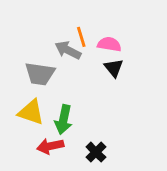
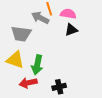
black triangle: (114, 68) -> (71, 30), turned 48
black cross: (96, 152) -> (59, 87), turned 32

